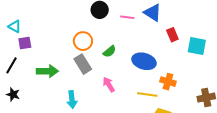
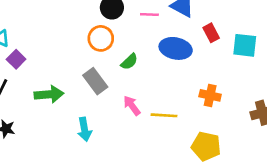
orange circle: (83, 41) -> (101, 38), moved
purple square: (25, 43) -> (16, 59), turned -32
blue ellipse: (144, 61) -> (176, 48), moved
yellow line: (147, 94) -> (164, 115), moved

